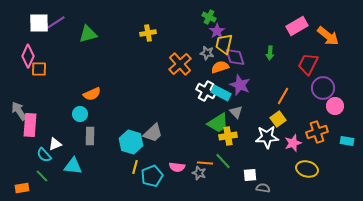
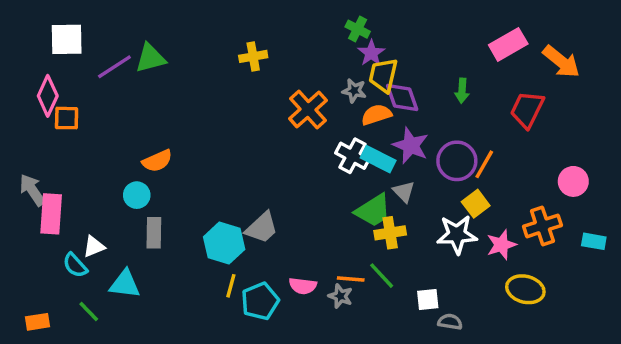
purple line: (55, 23) -> (114, 67), moved
purple circle: (323, 88) -> (457, 161), moved
green line: (42, 176) -> (89, 312), moved

